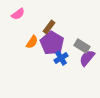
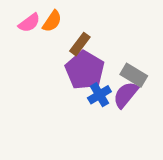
orange semicircle: (32, 42) -> (52, 21), moved
purple semicircle: (87, 58) -> (126, 95), moved

